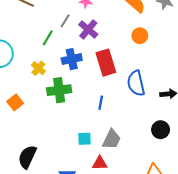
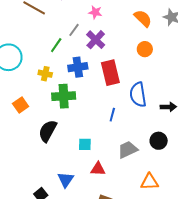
yellow cross: (38, 68) -> (45, 74), turned -32
blue line: (101, 103) -> (112, 115), moved
gray trapezoid: (112, 139) -> (128, 150), moved, turned -145
black semicircle: (27, 157) -> (48, 131), moved

